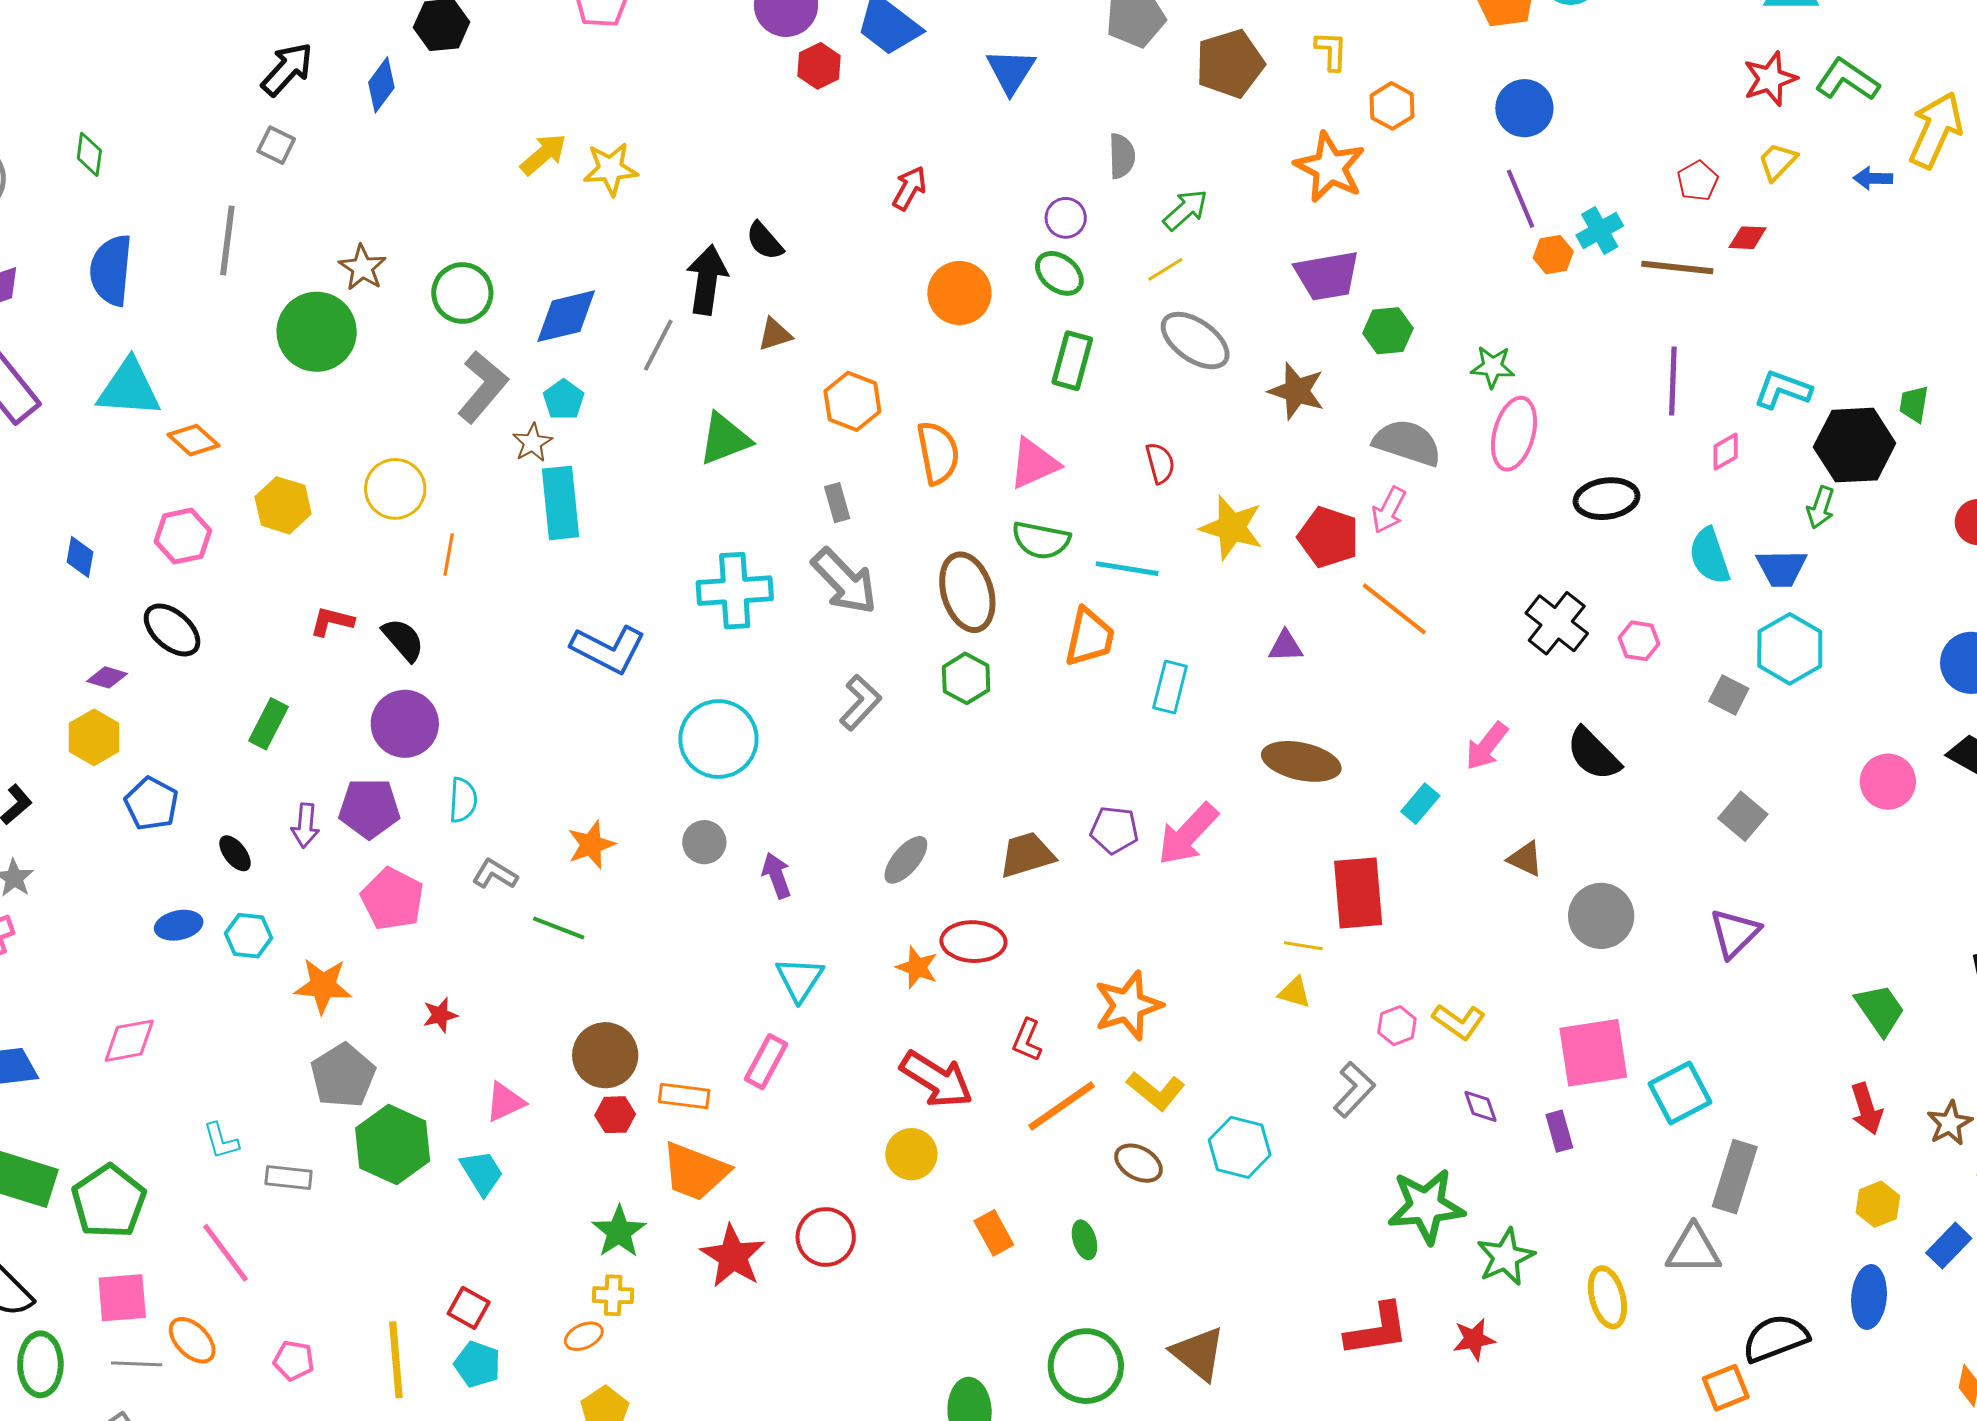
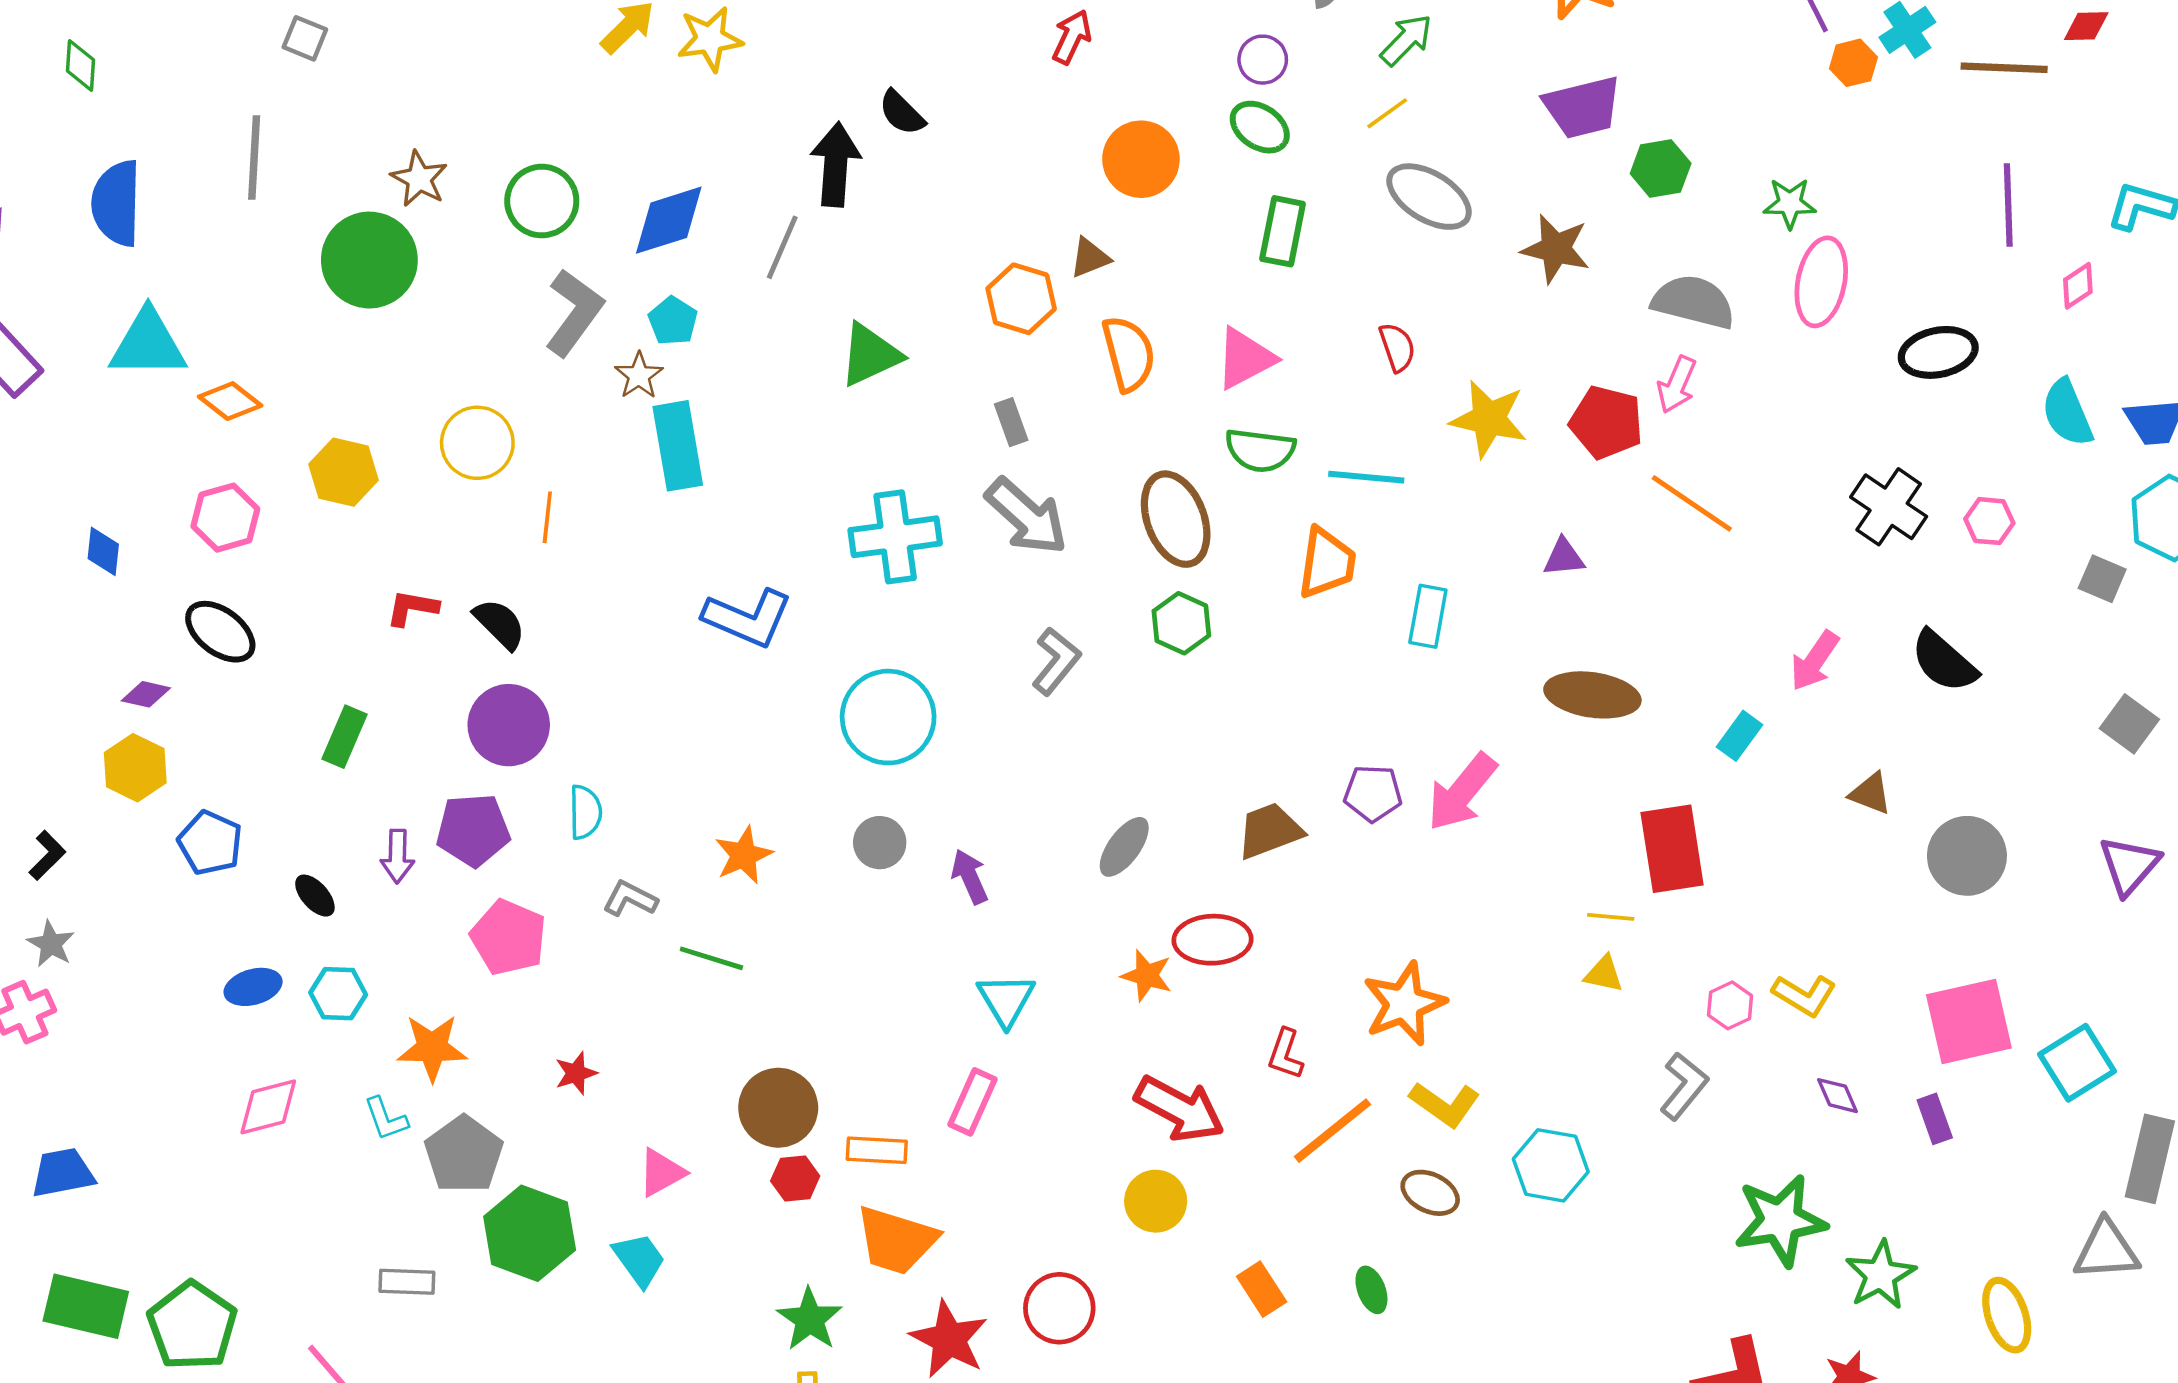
brown triangle: (775, 334) -> (1090, 258), moved
pink diamond: (129, 1041) -> (268, 1107), moved
cyan L-shape: (221, 1141) -> (386, 1119), moved

